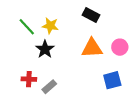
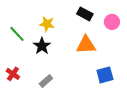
green line: (27, 27) -> (17, 34), moved
pink circle: (120, 47) -> (112, 22), moved
red cross: (29, 79) -> (13, 74), moved, turned 32

